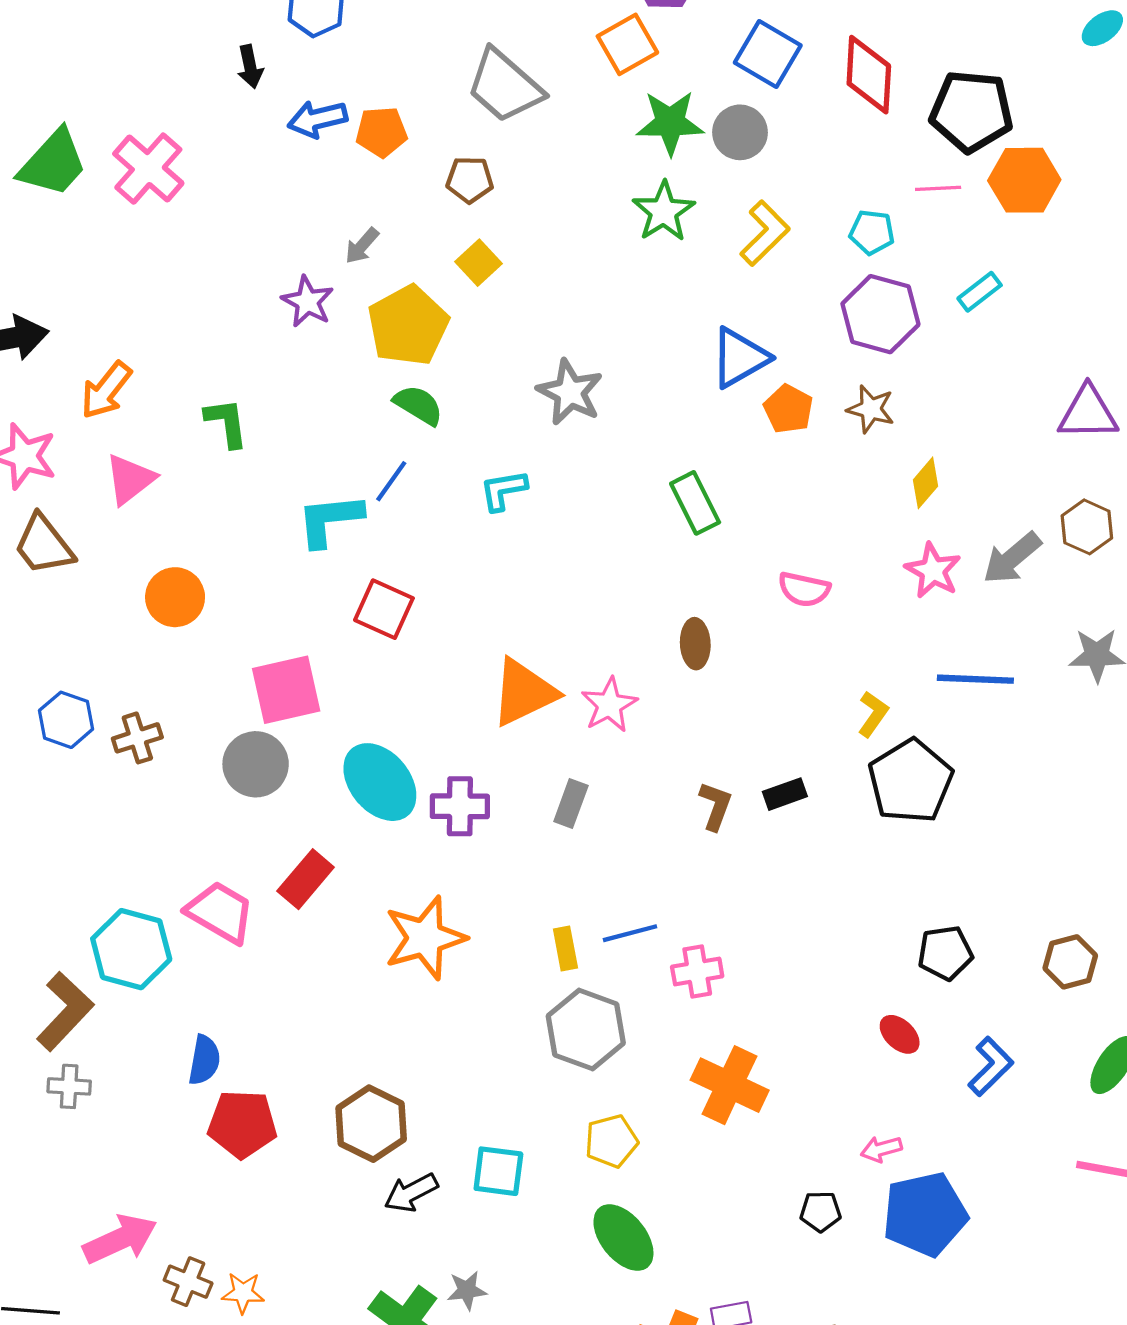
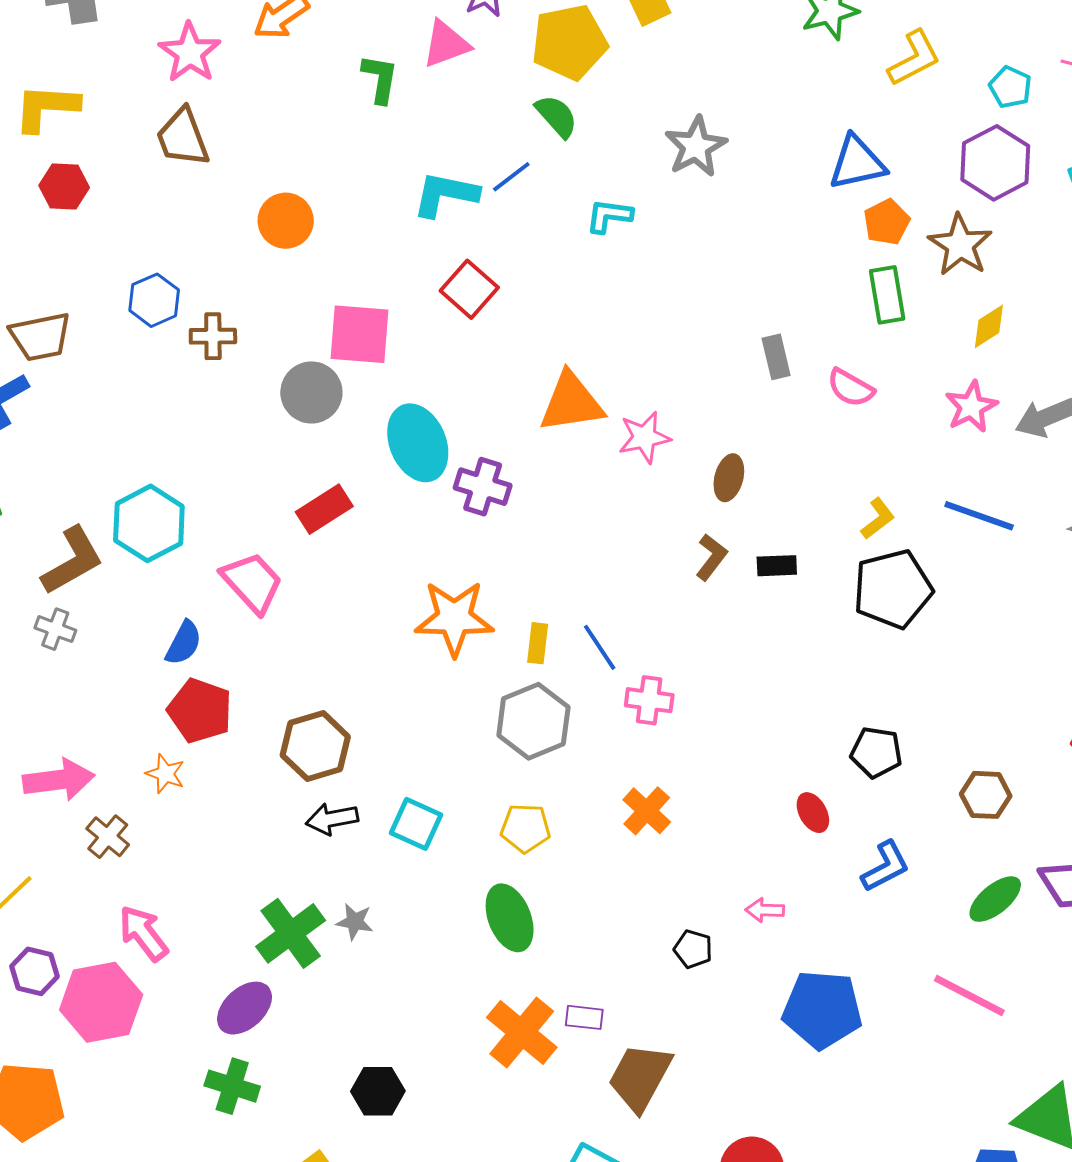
brown star: (871, 409) -> (960, 245), size x1.4
pink triangle: (130, 479) -> (446, 44), moved
green rectangle: (695, 503) -> (887, 295), moved
brown ellipse: (695, 644) -> (729, 478), moved
gray rectangle: (571, 804) -> (776, 357), moved, turned -51
pink trapezoid: (220, 912) -> (252, 582), moved
blue line: (630, 933) -> (600, 647), turned 54
orange star: (425, 938) -> (454, 618), moved
orange cross: (730, 1085) -> (647, 811), size x0.7
blue pentagon: (925, 1214) -> (822, 1009), moved
orange star: (243, 1293) -> (165, 774), moved

